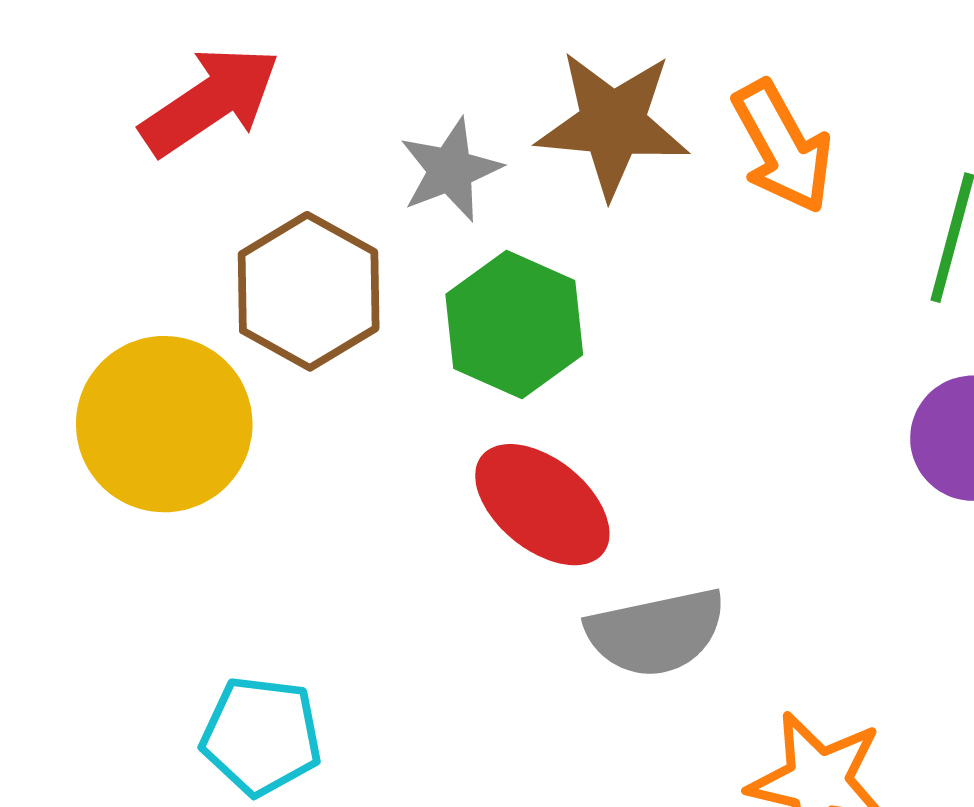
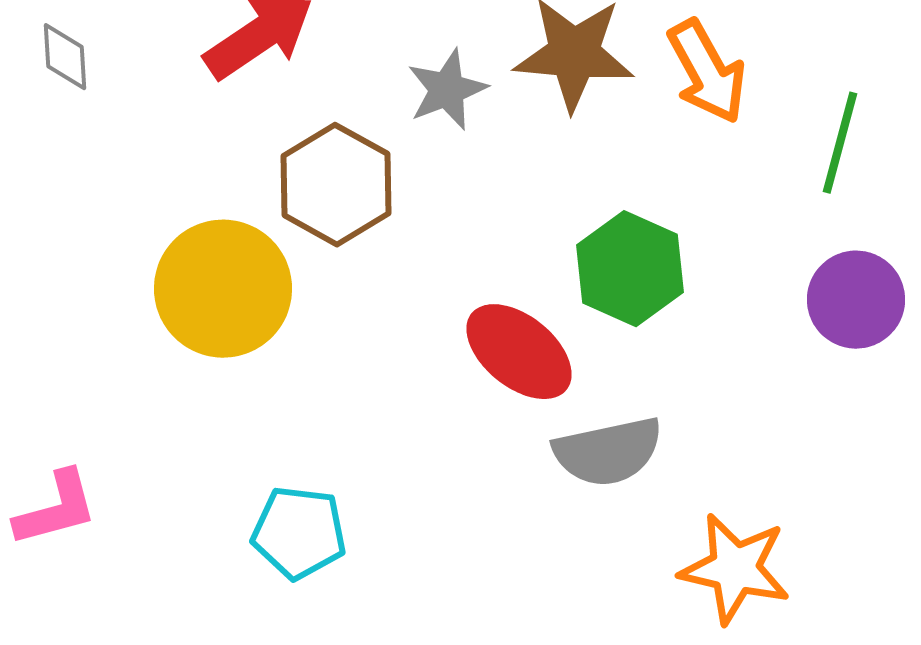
green hexagon: (514, 324) -> (630, 269), moved

